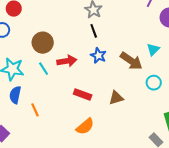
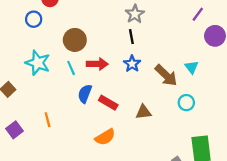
cyan triangle: (153, 49) -> (192, 67), turned -32
blue semicircle: (15, 95) -> (85, 94), moved
orange line: (35, 110) -> (48, 120), moved

